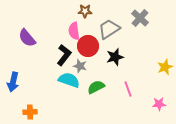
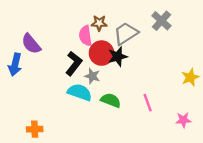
brown star: (85, 11) -> (99, 23), moved
black star: (115, 57) -> (118, 57), moved
blue arrow: (13, 82) -> (15, 65), moved
green semicircle: (96, 87) -> (111, 100), turned 48

